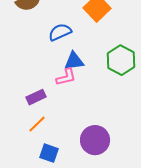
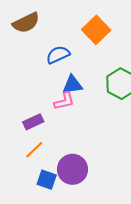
purple circle: (95, 140) -> (72, 169), moved

